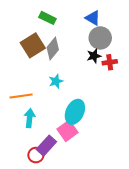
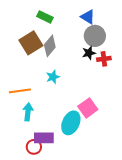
cyan ellipse: (75, 112) -> (71, 123), moved
pink square: (68, 131) -> (88, 108), moved
purple rectangle: (46, 146) -> (44, 138), turned 48

